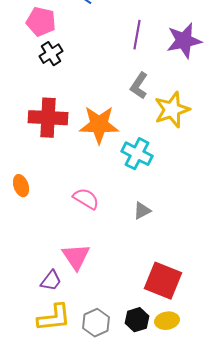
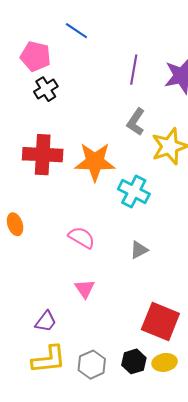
pink triangle: (76, 257) -> (85, 289), moved, size x0.7

